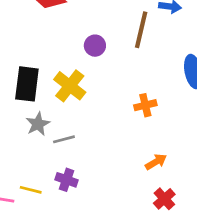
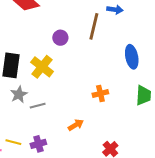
orange cross: (145, 105) -> (100, 93), moved
orange arrow: (156, 162) -> (76, 125), moved
purple cross: (66, 180) -> (38, 144), moved, turned -35

